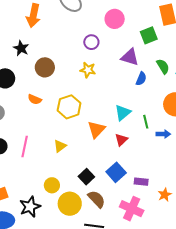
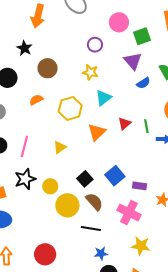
green square: (149, 35) -> (142, 36), moved
purple triangle: (130, 57) -> (133, 61), turned 30
blue semicircle: (141, 79) -> (143, 83), turned 32
orange semicircle: (35, 99) -> (36, 100), turned 128
cyan triangle: (123, 113) -> (103, 98), moved
red triangle: (121, 140) -> (124, 124), moved
black star: (30, 207) -> (25, 179), moved

